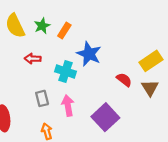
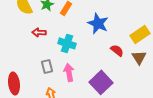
blue star: (89, 54) -> (98, 23), moved

